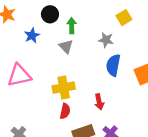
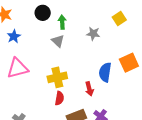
yellow square: (124, 18) -> (119, 19), moved
blue star: (32, 35) -> (14, 36), moved
blue semicircle: (113, 65) -> (105, 72), moved

